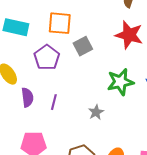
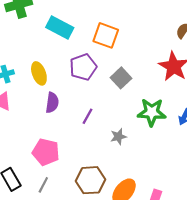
gray square: (83, 46) -> (121, 78), moved, turned -30
purple line: (54, 102) -> (88, 116), moved

